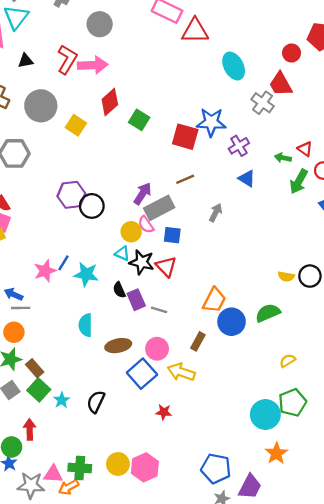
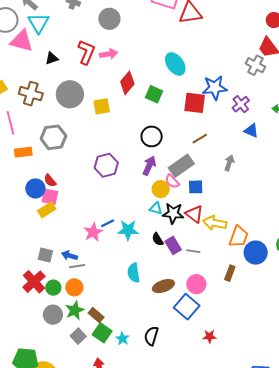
pink arrow: (93, 65) -> (109, 54), size x0.7
cyan ellipse: (234, 66) -> (175, 64), moved
yellow square: (76, 125) -> (102, 106), turned -36
purple arrow: (143, 194) -> (149, 166), moved
black circle: (92, 206) -> (152, 136), moved
blue line: (63, 263) -> (108, 223), turned 40
yellow arrow: (181, 372) -> (215, 223), moved

